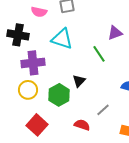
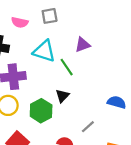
purple triangle: (115, 33) -> (83, 45), moved
green line: (99, 54) -> (67, 67), moved

